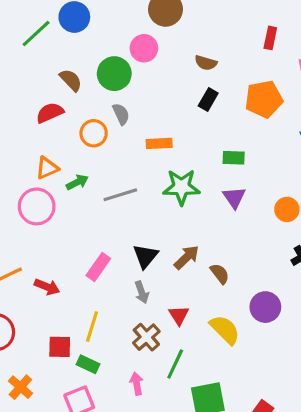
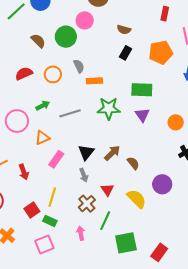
red semicircle: (50, 113) -> (24, 73), moved
gray semicircle: (121, 114) -> (79, 66), moved
green rectangle: (234, 158) -> (142, 90), size x1.5
orange triangle: (47, 168) -> (42, 138), moved
red arrow: (47, 287) -> (24, 172), turned 49
red square: (60, 347) -> (32, 210), turned -35

